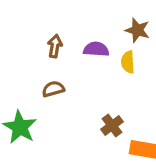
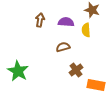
brown semicircle: (53, 89) -> (63, 47), moved

